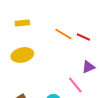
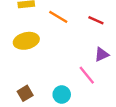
orange line: (63, 34) -> (58, 17), moved

